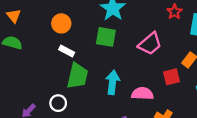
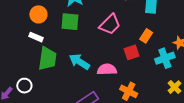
orange circle: (61, 23) -> (38, 14), moved
cyan arrow: (113, 82) -> (79, 62), turned -60
white circle: (58, 103) -> (24, 86), moved

